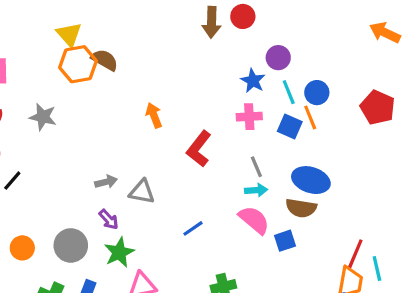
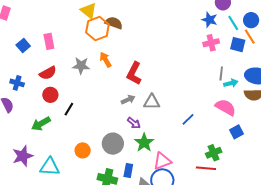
orange arrow: (154, 115) -> (106, 60), moved
red L-shape: (199, 149) -> (134, 73), moved
gray line: (256, 167) -> (221, 74), turned 40
cyan arrow: (256, 190) -> (231, 83), moved
blue square: (285, 241) -> (237, 132), moved

